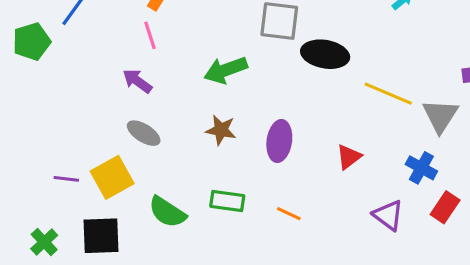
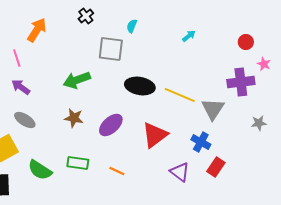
pink line: (150, 35) -> (17, 58), moved
black ellipse: (325, 54) -> (140, 86), moved
purple ellipse: (279, 141) -> (111, 125), turned 40
red triangle: (349, 157) -> (155, 135), size x1.6

